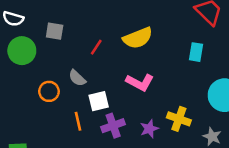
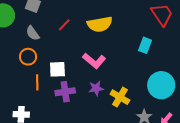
gray semicircle: (77, 78) -> (33, 33), moved
orange circle: (49, 91) -> (28, 57), moved
purple star: (149, 129) -> (96, 88), moved

